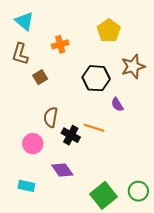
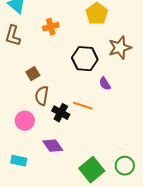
brown square: (40, 77) -> (33, 74), moved

